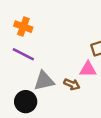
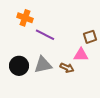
purple line: (23, 54) -> (45, 35), moved
black circle: (26, 102) -> (19, 66), moved

